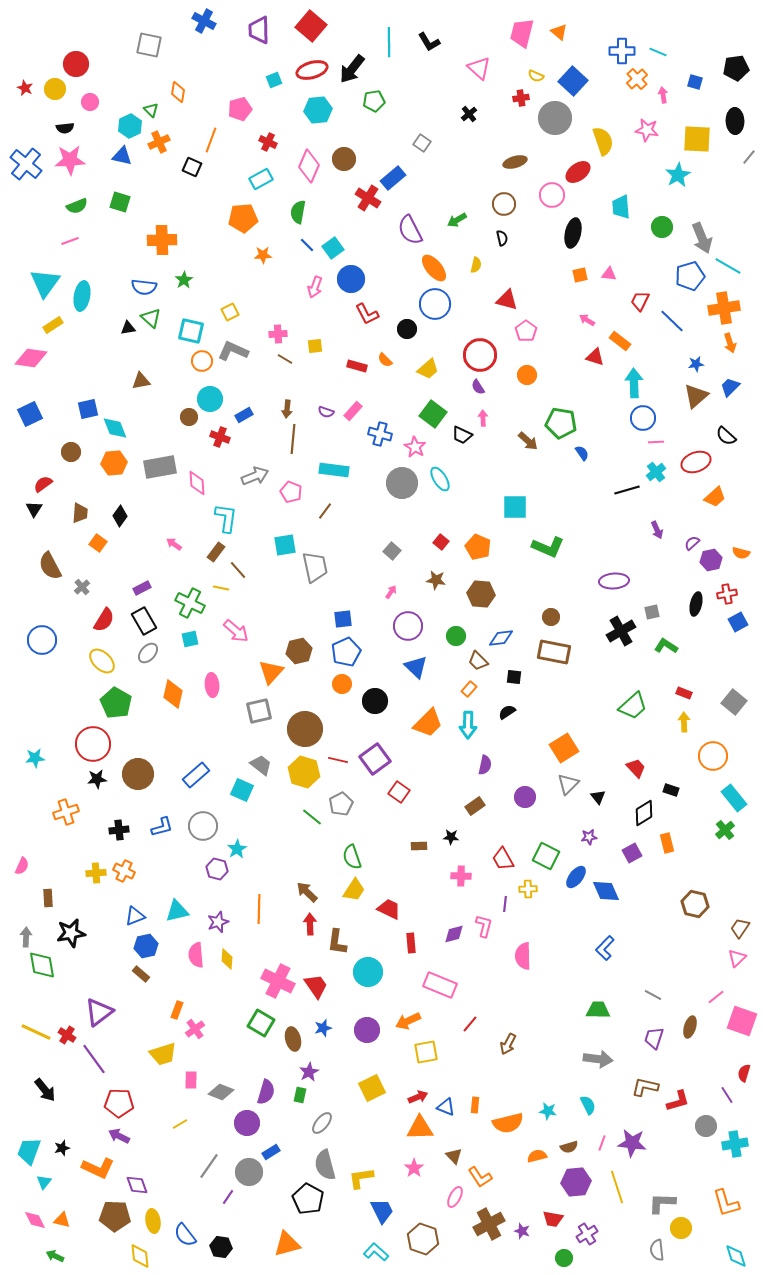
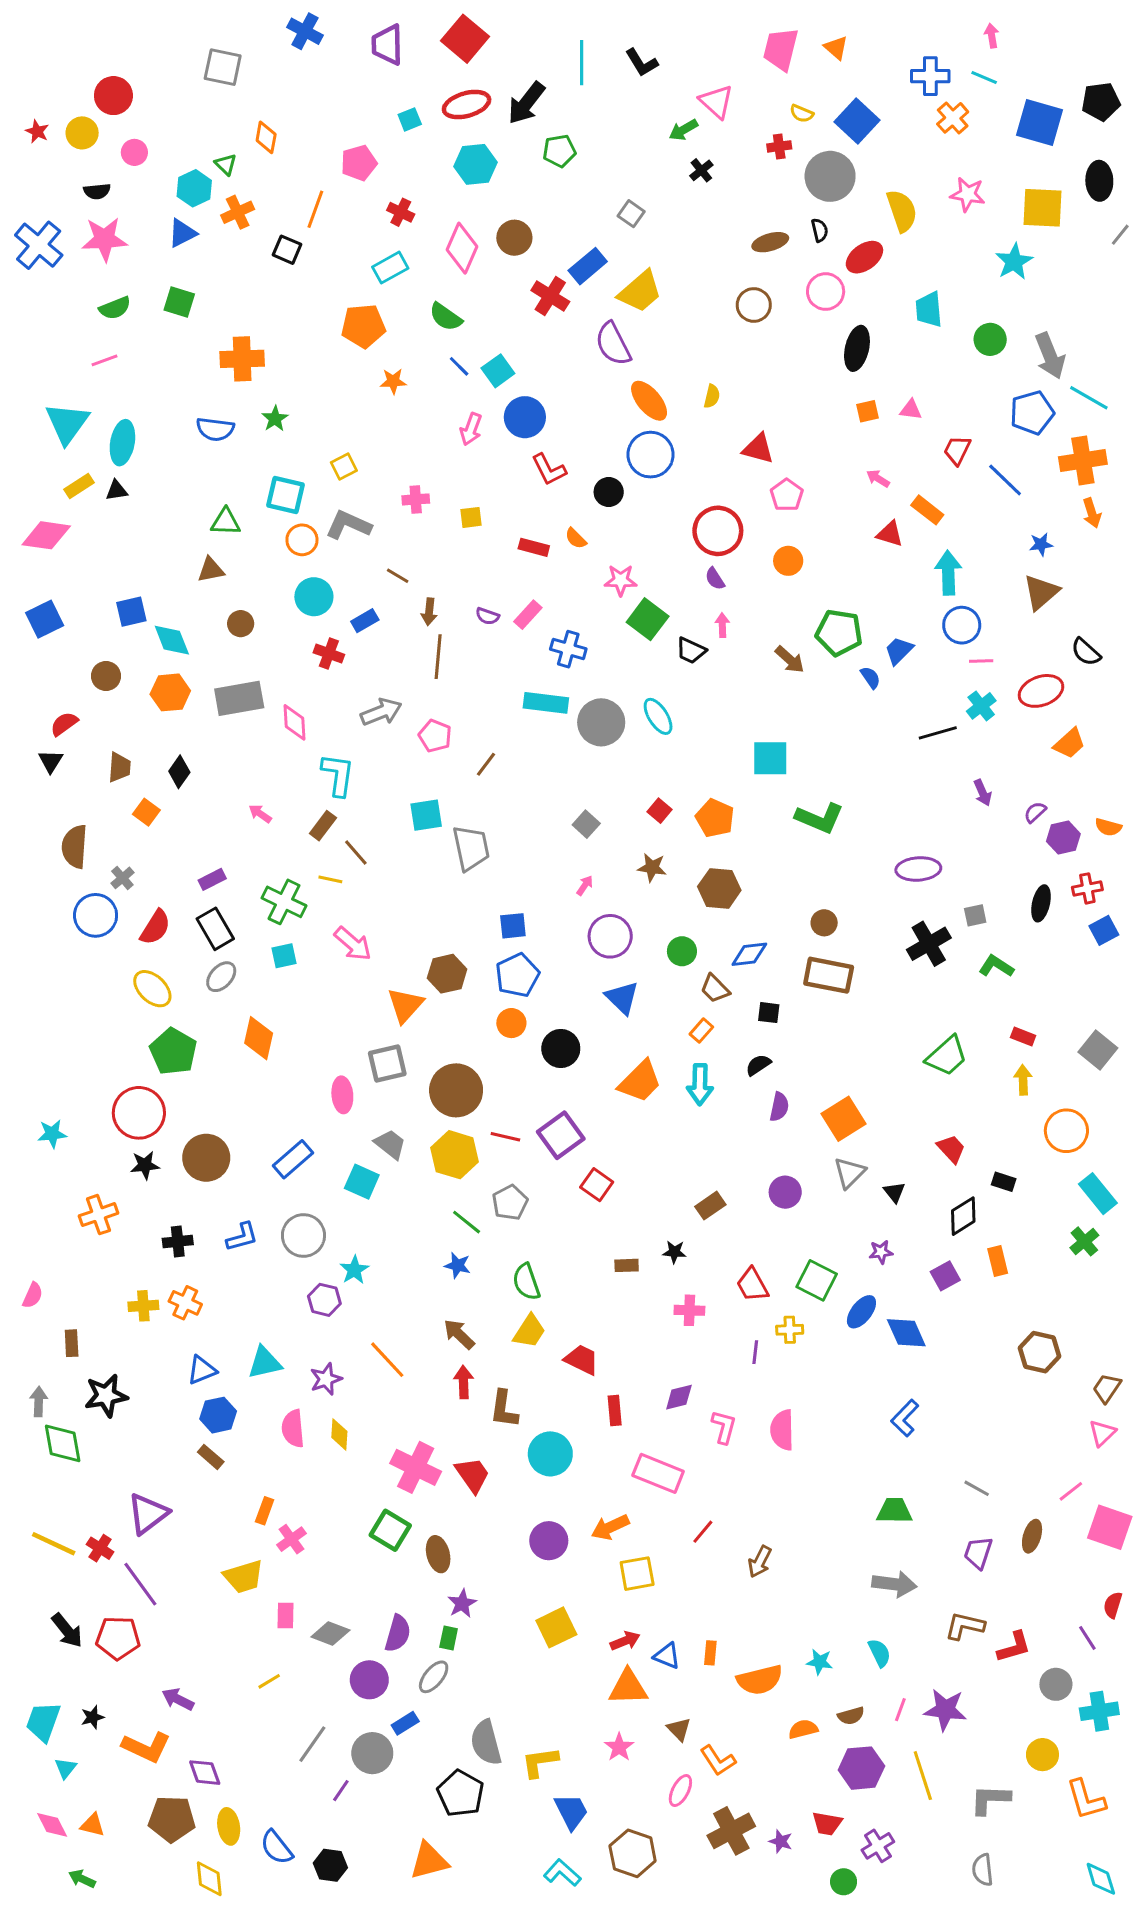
blue square: (695, 82) -> (1039, 122), size x2.0
pink arrow: (663, 95) -> (992, 36), moved
blue triangle: (122, 156) -> (182, 233), turned -40
green semicircle: (298, 212) -> (446, 317), turned -65
green arrow: (457, 220) -> (683, 130), moved
black semicircle: (502, 238) -> (820, 230), moved
green triangle: (151, 318) -> (226, 522), moved, turned -40
black triangle: (128, 328) -> (116, 490), moved
brown line: (285, 359) -> (398, 576), moved
yellow trapezoid: (428, 369) -> (640, 292), moved, size x1.4
blue trapezoid: (730, 387) -> (899, 651), moved
brown circle: (189, 417) -> (241, 624), moved
pink star: (415, 447) -> (621, 580), moved, turned -30
cyan rectangle: (334, 470) -> (546, 703), moved
brown semicircle: (50, 566) -> (75, 847), turned 32
blue circle: (42, 640) -> (96, 915), moved
pink ellipse: (212, 685) -> (342, 1095), moved
purple semicircle: (485, 765) -> (779, 1107), moved
orange line: (259, 909) -> (387, 1360), turned -44
pink L-shape: (484, 926) -> (724, 1427), moved
blue star: (323, 1028) -> (458, 1265), moved, turned 30
red pentagon: (119, 1103) -> (118, 1638), moved
gray ellipse: (322, 1123) -> (434, 1677), moved
yellow circle: (681, 1228) -> (1042, 1755), moved

